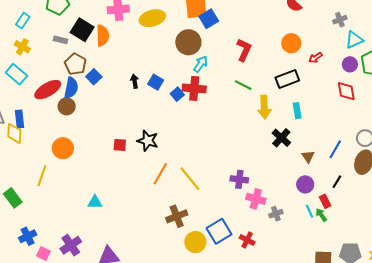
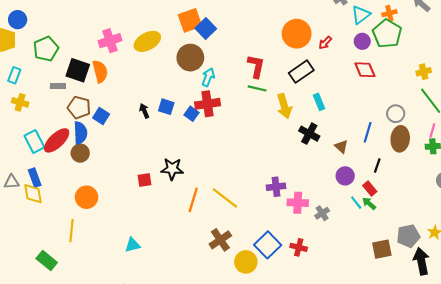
orange circle: (291, 43) -> (297, 34), size x1.4
red L-shape: (244, 50) -> (256, 66), moved
cyan rectangle: (16, 74) -> (34, 141), moved, turned 35

